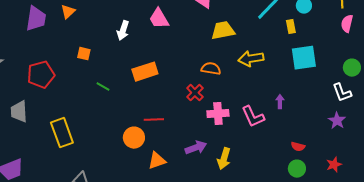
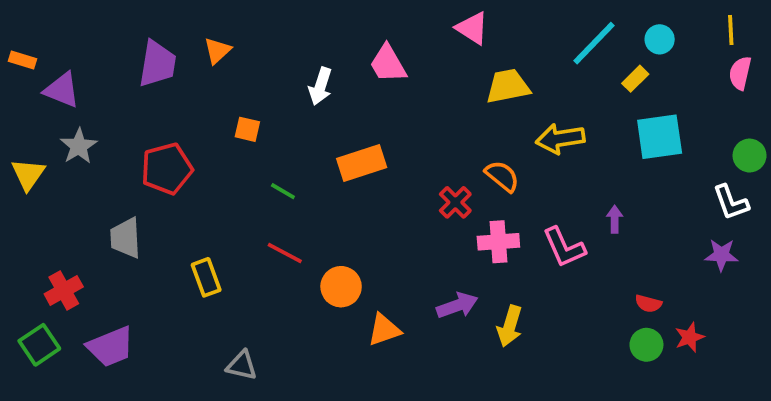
yellow rectangle: (291, 27) -> (635, 79), turned 56
orange semicircle: (211, 69) -> (502, 176), moved, turned 30
red line: (154, 120) -> (285, 253), moved, turned 30
purple star: (337, 121) -> (721, 255), turned -30
yellow rectangle: (62, 133) -> (206, 277), size x0.7
red star: (334, 165) -> (690, 337), moved

